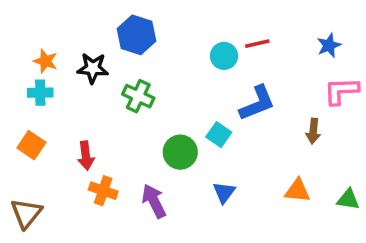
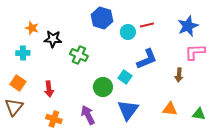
blue hexagon: (136, 35) -> (102, 18), moved
blue star: (329, 45) -> (188, 26), size x1.5
orange star: (45, 61) -> (32, 28), moved
orange cross: (103, 191) -> (54, 119), moved
blue triangle: (224, 192) -> (128, 110), size x1.6
brown triangle: (26, 213) -> (14, 107), moved

